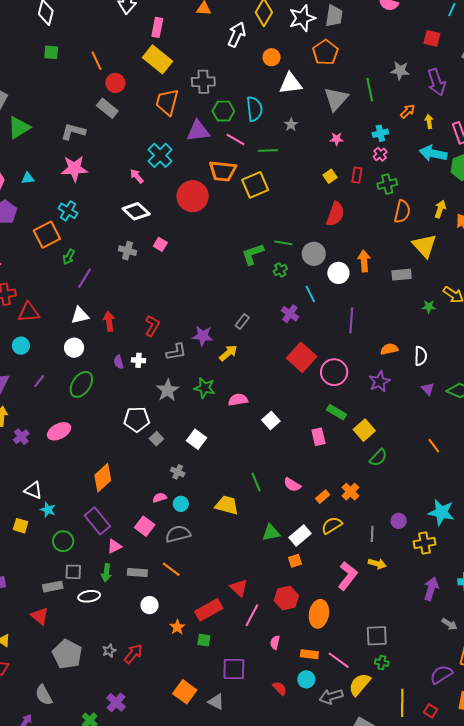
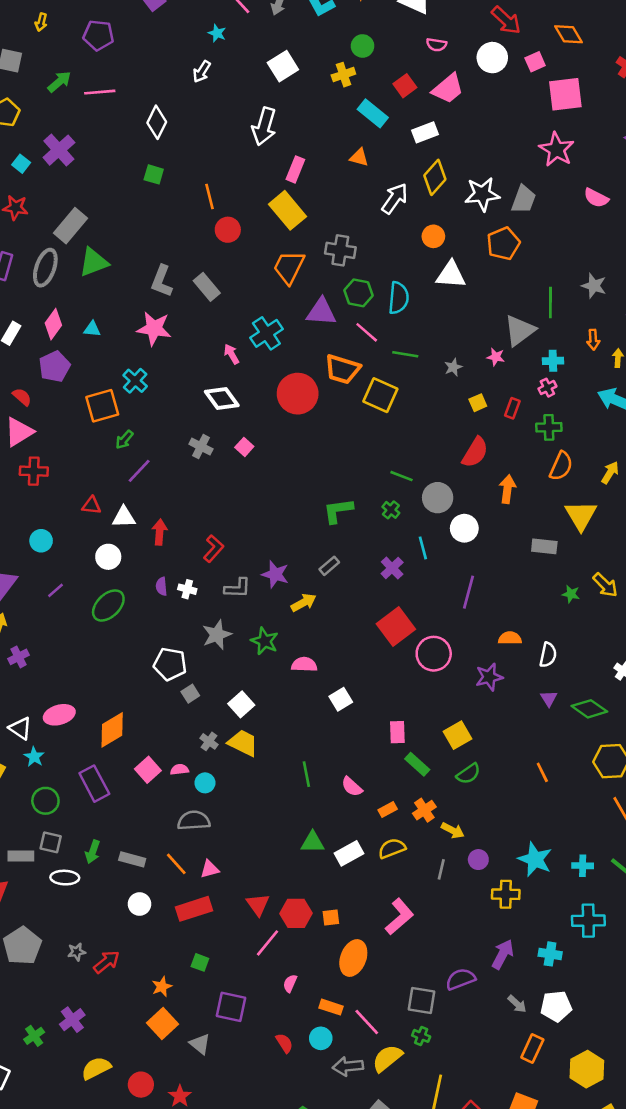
gray triangle: (336, 99) -> (520, 330), moved
gray rectangle: (107, 108) -> (207, 287), moved
orange arrow: (408, 111) -> (593, 340), turned 119
gray star: (291, 125) -> (453, 367), moved
gray L-shape: (73, 132) -> (162, 281), turned -95
yellow square: (255, 185) -> (380, 395), turned 36
green L-shape: (253, 254) -> (338, 511), moved
orange arrow: (364, 261) -> (507, 489), moved
green cross: (280, 270) -> (391, 510), turned -32
red triangle: (29, 312) -> (91, 505), moved, size x0.7
green rectangle: (337, 412) -> (417, 764), moved
pink ellipse: (59, 431) -> (59, 715), moved
yellow trapezoid: (227, 505) -> (243, 743), moved
pink square: (145, 526) -> (148, 770), moved
pink triangle: (114, 546) -> (210, 869), moved
orange square: (295, 561) -> (331, 918), moved
yellow arrow: (377, 564) -> (453, 830), moved
red hexagon: (286, 598) -> (296, 913), moved
red rectangle: (209, 610) -> (194, 909), moved
orange star: (177, 627) -> (162, 987), moved
purple semicircle: (441, 674) -> (461, 979), moved

